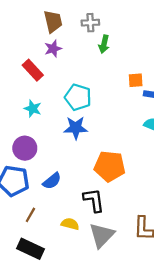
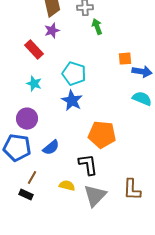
green arrow: (104, 44) -> (97, 27), turned 147
blue star: (76, 128) -> (72, 101), turned 30
black rectangle: (30, 249) -> (26, 195), moved, size x0.6

